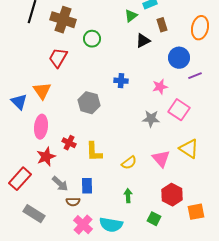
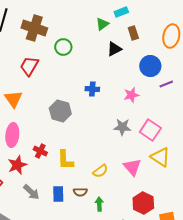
pink square: (179, 110) -> (150, 130), moved
brown semicircle: (73, 202) -> (80, 192), moved

